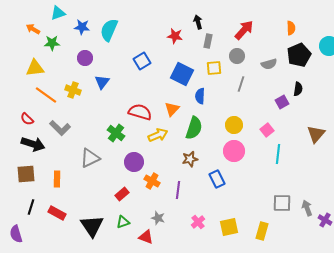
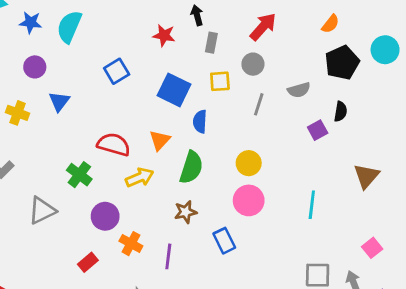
orange semicircle: (291, 28) -> (330, 24), turned 40
gray semicircle: (269, 64) -> (299, 90), moved
pink square: (267, 130) -> (372, 248), moved

